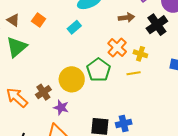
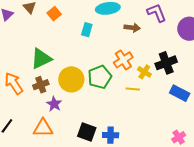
brown arrow: (126, 18) -> (132, 28), moved
black cross: (157, 25) -> (166, 63), moved
cyan rectangle: (74, 27) -> (87, 30), turned -48
green triangle: (17, 47) -> (41, 59), moved

